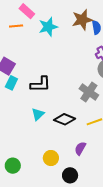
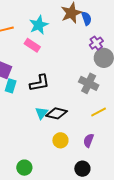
pink rectangle: (27, 11) -> (32, 45), moved
black diamond: (65, 119) -> (57, 113), moved
yellow circle: (51, 158) -> (60, 140), moved

